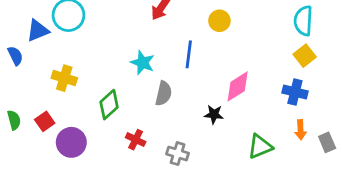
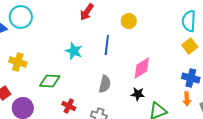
blue cross: (295, 92) -> (191, 78), moved
gray semicircle: (164, 93) -> (105, 84), moved
green diamond: (109, 105) -> (50, 81), turned 45
black star: (214, 114) -> (138, 94), moved

